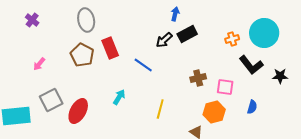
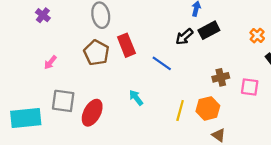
orange cross: (232, 39) -> (257, 36), turned -32
cyan arrow: (119, 97) -> (136, 98), turned -70
gray square: (51, 100) -> (63, 101), turned 35
orange hexagon: (214, 112) -> (208, 108), moved

